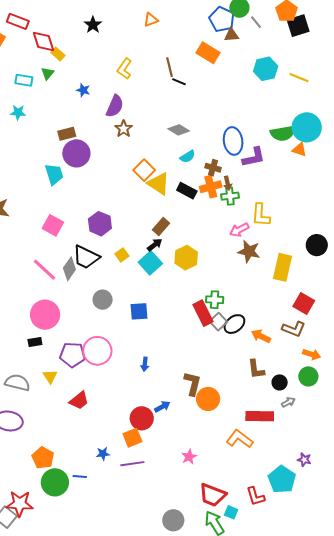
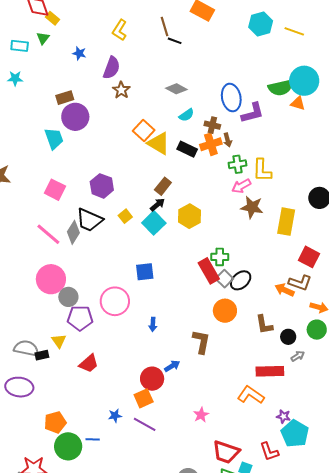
green cross: (230, 196) -> (238, 164), moved
gray circle: (103, 300) -> (68, 297), moved
orange arrow: (261, 336) -> (285, 290), moved
black rectangle: (35, 342) -> (42, 355), moved
pink circle: (97, 351) -> (115, 301), moved
orange circle: (208, 399) -> (225, 311), moved
orange pentagon: (43, 458) -> (55, 422), turned 30
purple star: (304, 460) -> (283, 416), moved
purple line: (132, 464) -> (145, 424), turned 40

